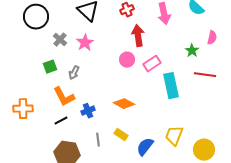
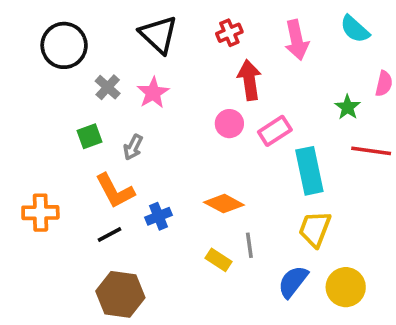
yellow trapezoid: (174, 136) -> (315, 229), moved
gray line: (98, 140) -> (249, 245), moved
blue semicircle: (145, 147) -> (293, 282), moved
yellow circle: (204, 150) -> (346, 287), moved

